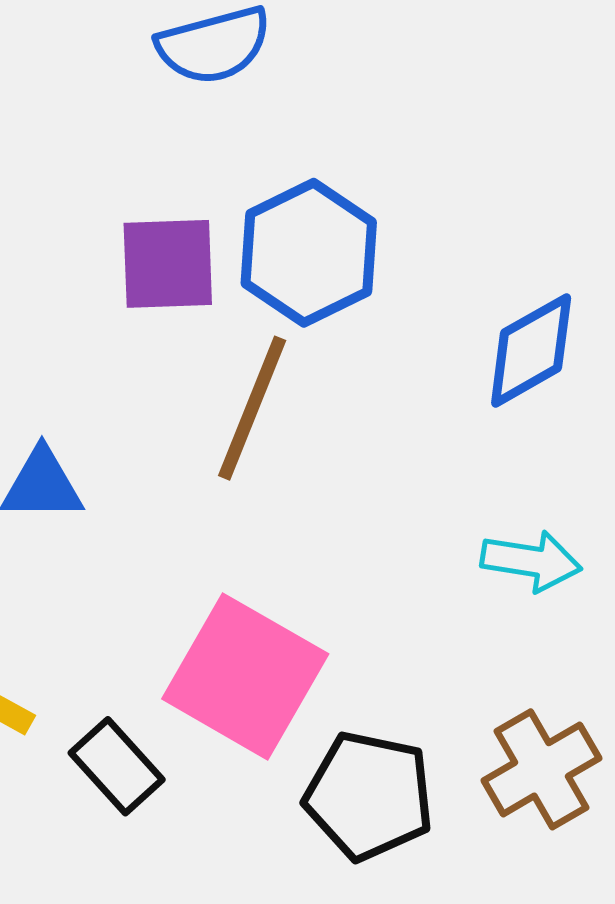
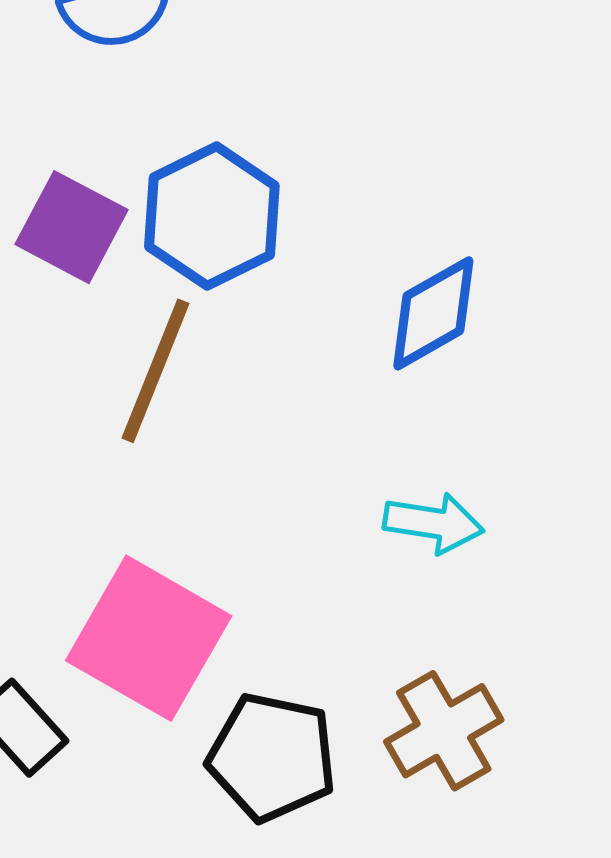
purple square: (168, 264) -> (71, 227), turned 30

